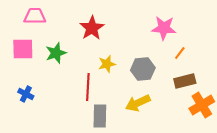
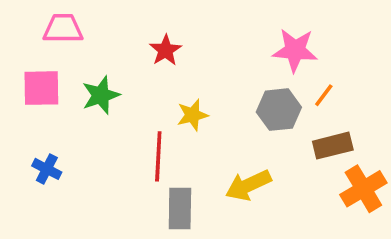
red star: (92, 28) -> (166, 50), size x0.7
gray hexagon: (143, 69) -> (279, 110), moved

